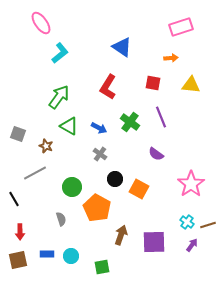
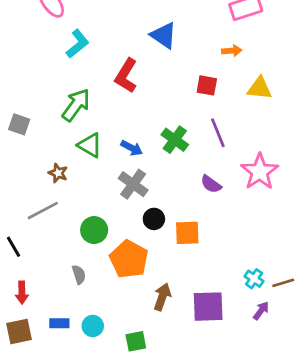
red L-shape: (108, 87) -> (126, 76), moved
gray square: (18, 134) -> (19, 124), moved
gray cross: (100, 154) -> (133, 184), size x1.5
pink star: (191, 184) -> (260, 172), moved
orange square: (139, 189) -> (187, 233), turned -30

